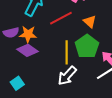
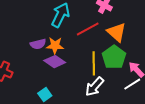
orange triangle: (90, 22) -> (117, 32), size x1.5

